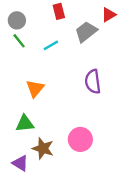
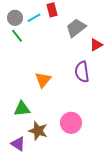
red triangle: (109, 15) -> (96, 45), moved
cyan line: (51, 45) -> (34, 18), moved
orange triangle: (35, 88) -> (43, 80), moved

